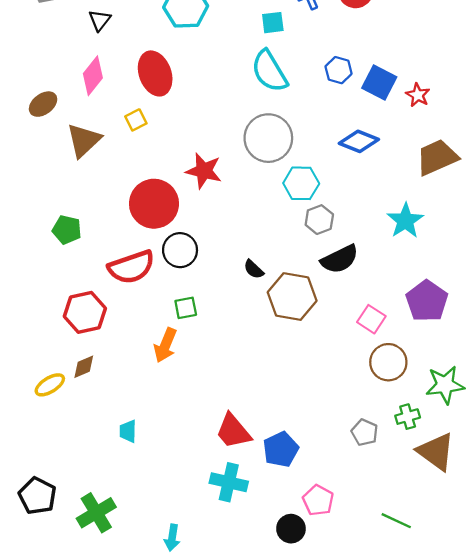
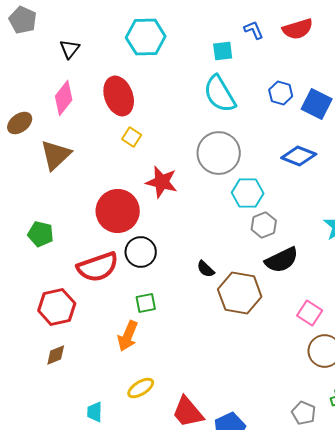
yellow square: (136, 120) -> (132, 137), moved, turned -30
yellow ellipse: (50, 385) -> (141, 388), moved

